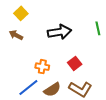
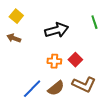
orange cross: (42, 67) -> (54, 61), moved

